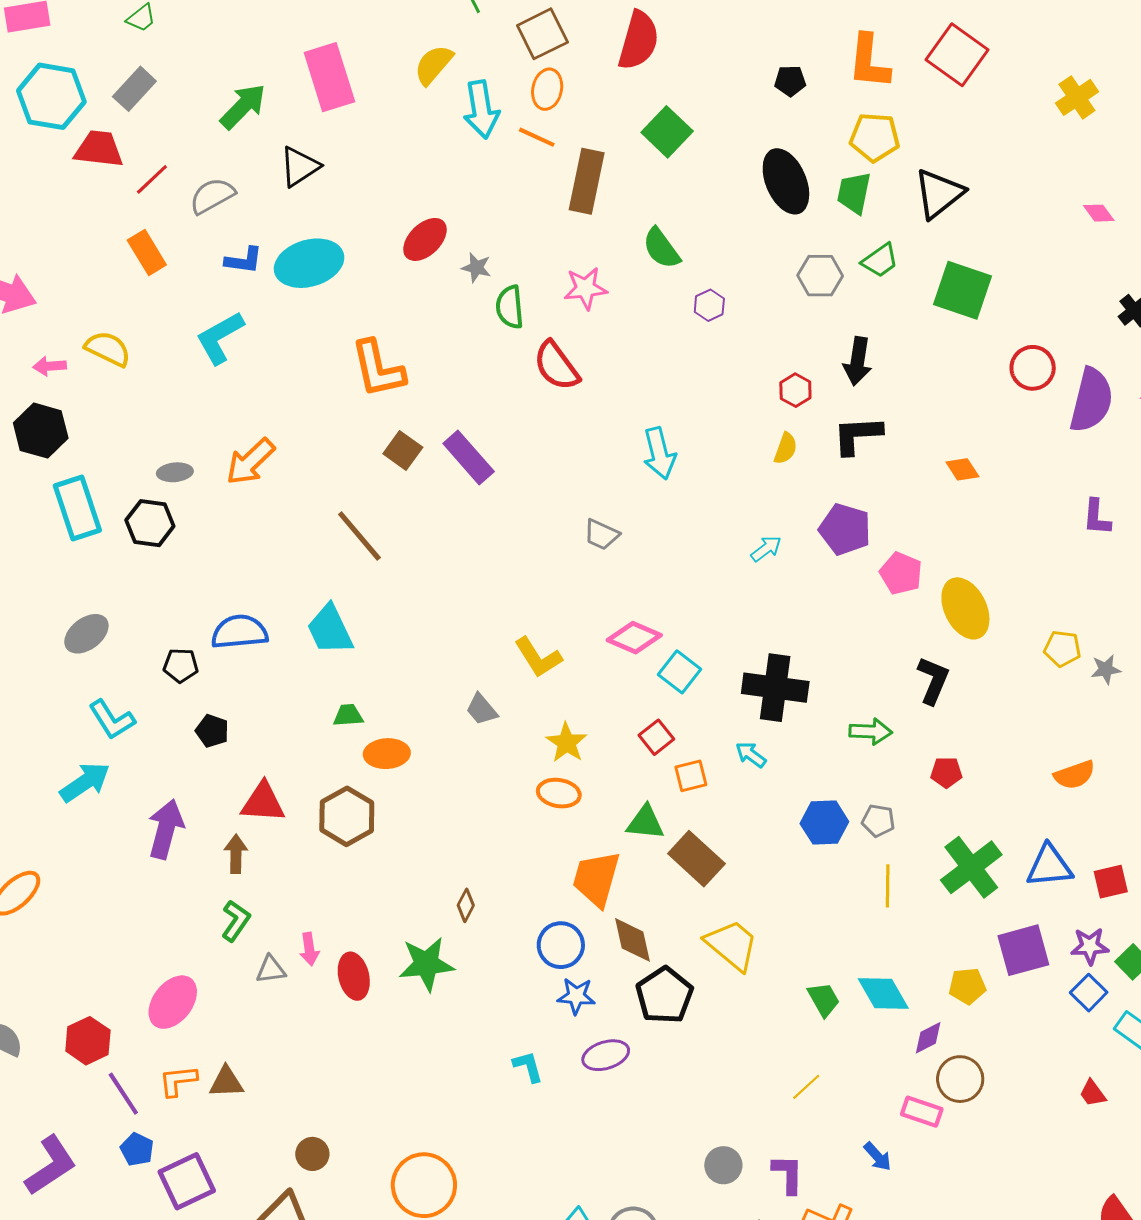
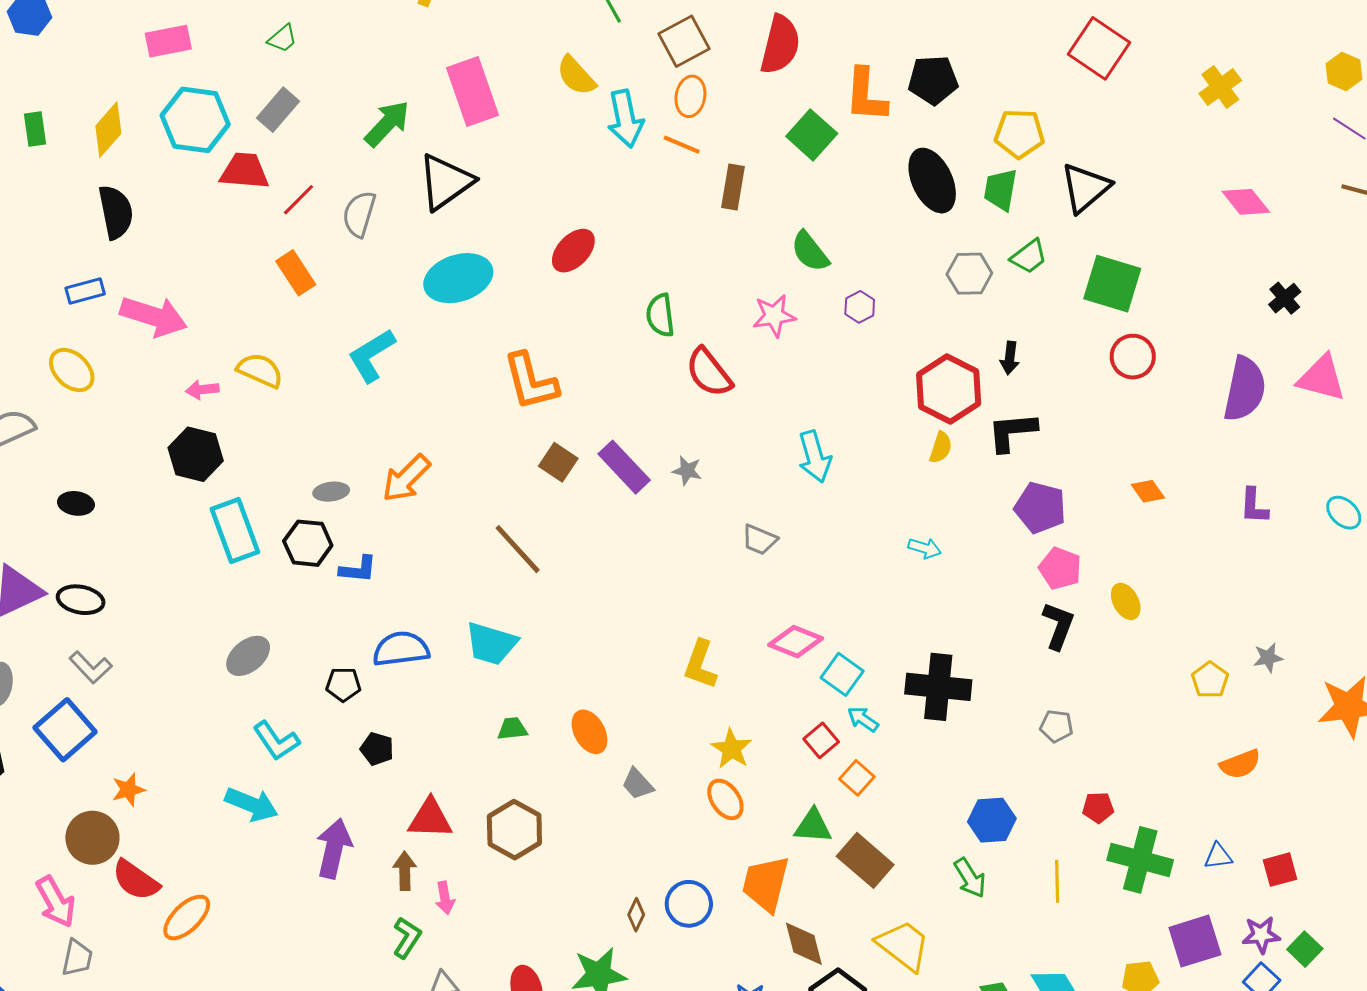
orange L-shape: (869, 62) -> (866, 95), moved
yellow semicircle: (434, 65) -> (576, 76), turned -81
black pentagon: (790, 81) -> (933, 80), size x1.6
black triangle: (300, 167) -> (446, 182), size x1.4
brown rectangle: (587, 181) -> (733, 187), size x0.7
gray semicircle: (212, 196) -> (359, 214), turned -42
pink diamond: (1099, 213) -> (1246, 202), size x1.5
blue L-shape: (244, 260) -> (358, 569), moved
gray star: (476, 268) -> (687, 471), moved
pink star: (585, 288) -> (774, 316), moved
black arrow: (858, 361) -> (1010, 358), size x0.7
red circle: (1033, 368) -> (1133, 357), moved
red hexagon: (795, 390) -> (949, 389), size x2.0
orange diamond: (962, 469) -> (1148, 491), moved
purple pentagon: (845, 529) -> (1040, 508), moved
cyan arrow: (766, 549) -> (925, 548), turned 56
yellow ellipse: (965, 608) -> (1126, 601), size x0.6
cyan trapezoid: (330, 630) -> (491, 644), turned -46
yellow pentagon: (1062, 649) -> (1210, 680), moved, turned 30
yellow L-shape: (538, 657) -> (700, 664), turned 54
black L-shape: (933, 680) -> (1058, 626), moved
gray trapezoid: (482, 709) -> (638, 784), moved
green arrow: (871, 732) -> (970, 878), moved, turned 57
orange ellipse: (387, 754) -> (589, 732), moved, turned 66
cyan arrow: (751, 755) -> (863, 719), moved
red pentagon: (946, 772) -> (1098, 808), moved
orange square: (691, 776) -> (857, 778), turned -32
cyan arrow: (85, 782) -> (252, 804), turned 58
orange ellipse: (559, 793) -> (725, 799), turned 48
gray pentagon: (878, 821) -> (1056, 726), moved
blue triangle: (1049, 866) -> (1218, 856), size x0.6
green cross: (971, 867) -> (1140, 860), turned -36
blue circle: (561, 945) -> (689, 904), moved
pink arrow: (309, 949) -> (445, 898), moved

